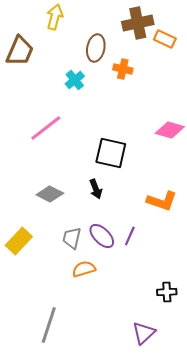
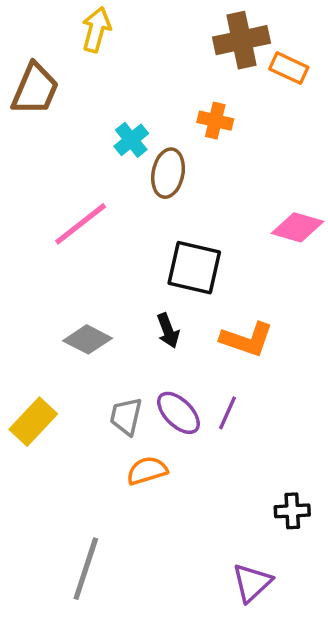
brown ellipse: (96, 48) -> (168, 173), moved
orange L-shape: (162, 201) -> (247, 339), moved

